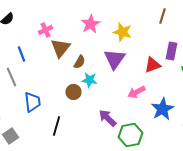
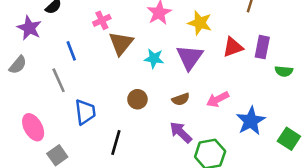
brown semicircle: (80, 62) -> (181, 99), moved, turned 40
red triangle: (152, 65) -> (233, 47), moved
cyan star: (90, 80) -> (154, 59), moved

